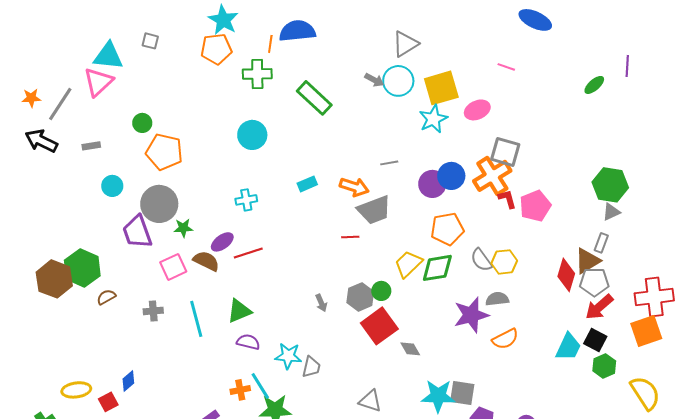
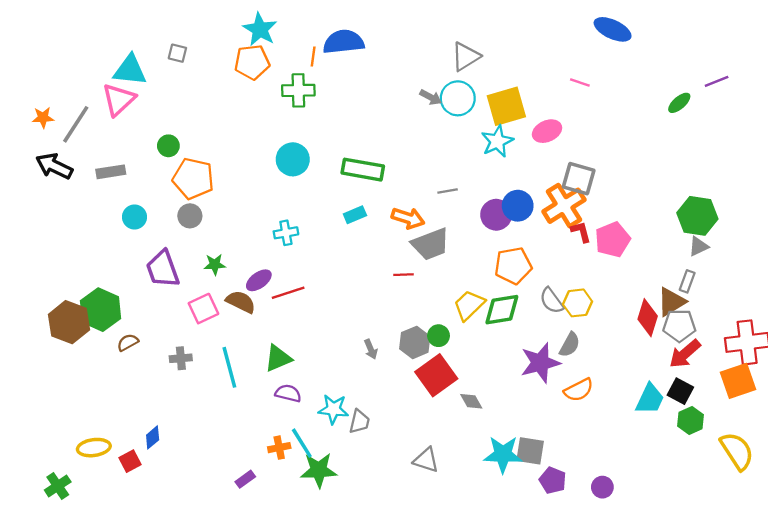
purple line: (627, 66) -> (717, 81), turned 65
green rectangle: (314, 98) -> (363, 170), moved, turned -33
gray rectangle: (91, 146) -> (111, 172), size x1.4
gray circle: (159, 204) -> (190, 216), moved, size x0.6
gray semicircle: (497, 299) -> (570, 345), turned 125

